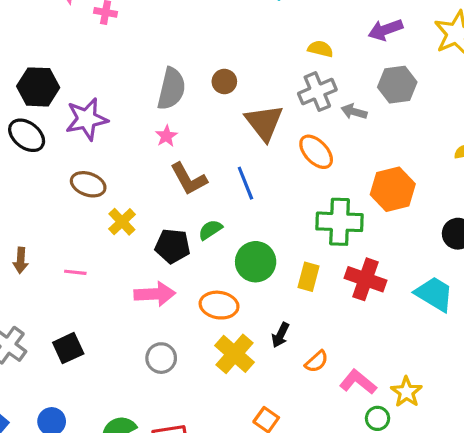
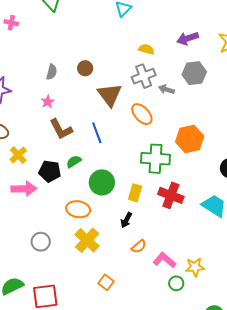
gray semicircle: (171, 89) -> (52, 72), size x0.6
pink arrow: (155, 294) -> (24, 189), moved
black arrow: (280, 335) -> (126, 220), moved
yellow star: (406, 392) -> (195, 267), turned 30

